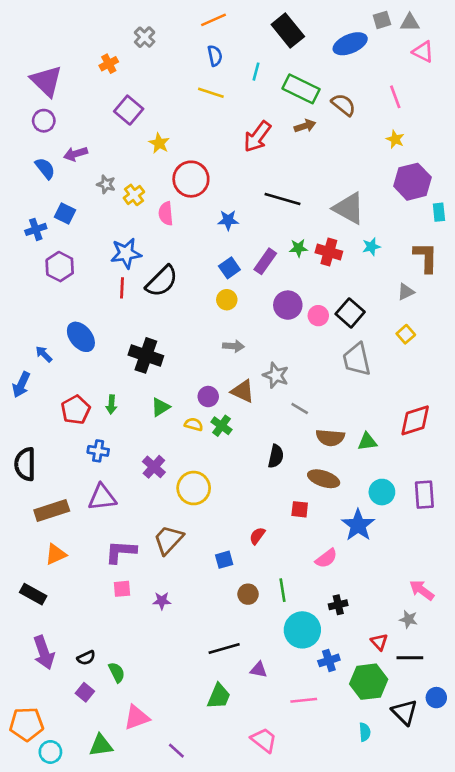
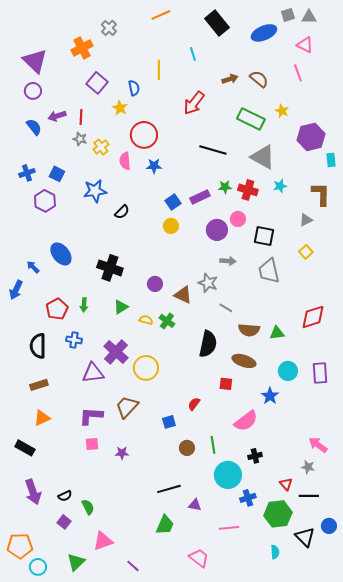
pink triangle: (423, 52) -> (305, 45), moved
blue semicircle: (215, 56) -> (134, 88), moved
orange cross: (109, 64) -> (82, 48), size x1.5
cyan line: (256, 72) -> (193, 54), turned -32
green rectangle: (301, 89) -> (251, 119), moved
yellow line: (211, 93) -> (159, 70), turned 72
brown arrow: (305, 126) -> (230, 79), moved
yellow star: (395, 139) -> (282, 111), moved
blue square: (65, 214) -> (57, 174), moved
blue star: (228, 220) -> (154, 166), moved
purple rectangle: (265, 261) -> (200, 197), turned 30
black semicircle: (162, 281) -> (122, 212), size x0.6
red line: (122, 288) -> (81, 117), moved
black square: (350, 313) -> (264, 236), turned -30
pink circle: (318, 316) -> (238, 219), moved
gray arrow: (233, 346) -> (228, 261), moved
purple circle: (208, 397) -> (155, 284), moved
black semicircle: (276, 456) -> (208, 344), size x1.5
black semicircle: (25, 464) -> (38, 346), moved
purple cross: (154, 467) -> (116, 352), size x1.4
purple triangle: (102, 497) -> (93, 373), moved
brown rectangle: (52, 511) -> (39, 385), size x0.7
blue star: (358, 525) -> (270, 396), size x0.7
pink semicircle: (326, 558) -> (246, 421), size x1.4
green triangle: (101, 745) -> (76, 562), turned -36

